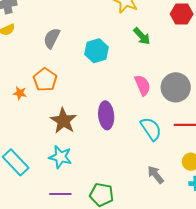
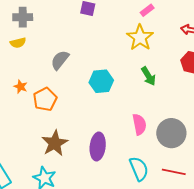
orange star: (20, 93) -> (21, 87), moved

